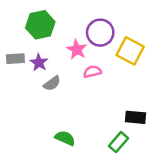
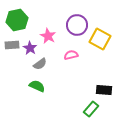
green hexagon: (40, 25) -> (17, 20), moved
pink star: (77, 50) -> (48, 36), moved
green semicircle: (65, 138) -> (37, 86), moved

